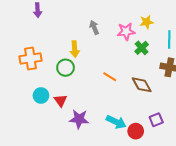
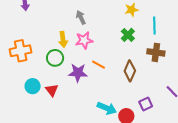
pink star: (126, 31) -> (84, 40), moved
brown diamond: (142, 85) -> (130, 71), turned 55
purple star: (79, 119) -> (78, 73), moved

